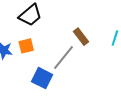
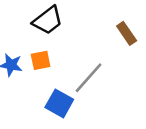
brown rectangle: (81, 37) -> (127, 33), moved

